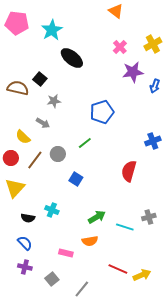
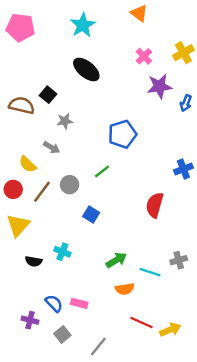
cyan star: (52, 30) -> (83, 25), moved
orange semicircle: (90, 241) -> (125, 289), moved
blue semicircle: (25, 243) -> (54, 303), moved

